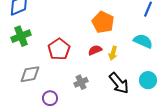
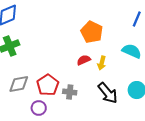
red pentagon: (59, 49) -> (48, 85), moved
gray cross: (81, 82) -> (70, 92), turned 32

